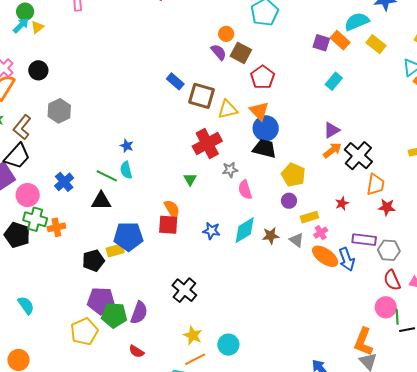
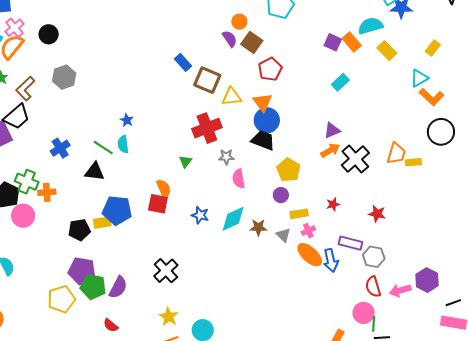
orange trapezoid: (376, 185) -> (396, 153), moved
pink circle: (28, 195) -> (23, 216), moved

